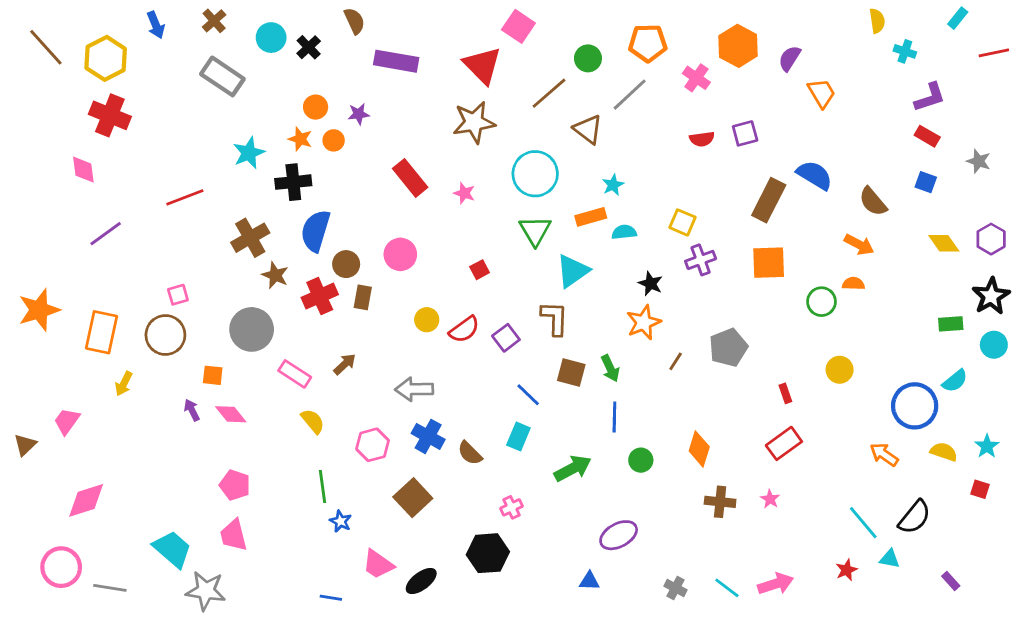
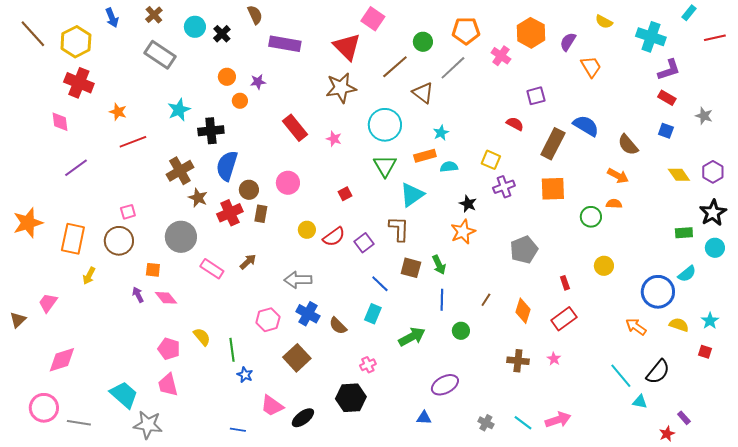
yellow semicircle: (877, 21) -> (604, 22), moved, turned 126
cyan cross: (905, 51) -> (651, 37), size x1.8
orange star: (300, 139) -> (118, 112), moved
red semicircle: (702, 139) -> (515, 124), moved, turned -144
brown line: (676, 361) -> (486, 300), moved
yellow semicircle: (313, 421) -> (202, 337), moved
orange diamond: (699, 449) -> (523, 311), moved
red star: (847, 570) -> (667, 434), moved

